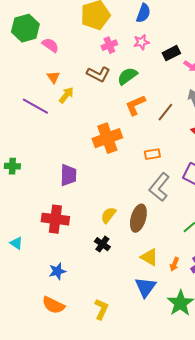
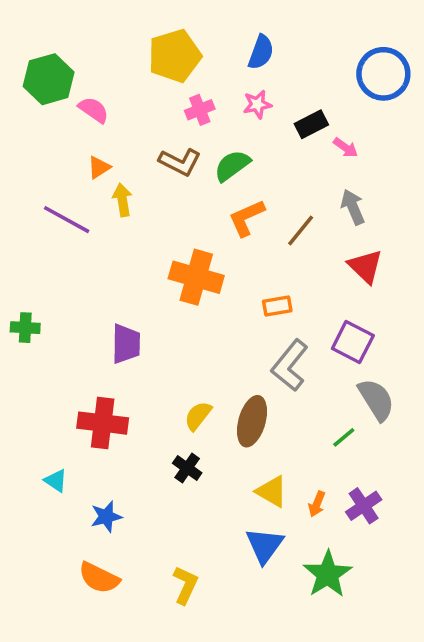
orange triangle: (53, 77) -> (99, 167), turned 32
yellow arrow: (66, 95) -> (122, 200), turned -48
orange cross: (107, 138) -> (196, 277), turned 36
cyan triangle: (16, 243) -> (56, 481), moved

